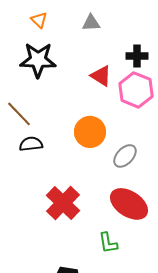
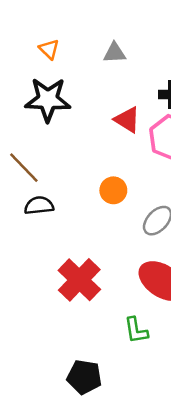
orange circle: (90, 132) -> (113, 190), size x0.7

